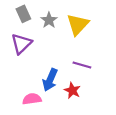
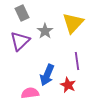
gray star: (49, 20) -> (45, 31), moved
purple line: (82, 65) -> (77, 61), turned 66

